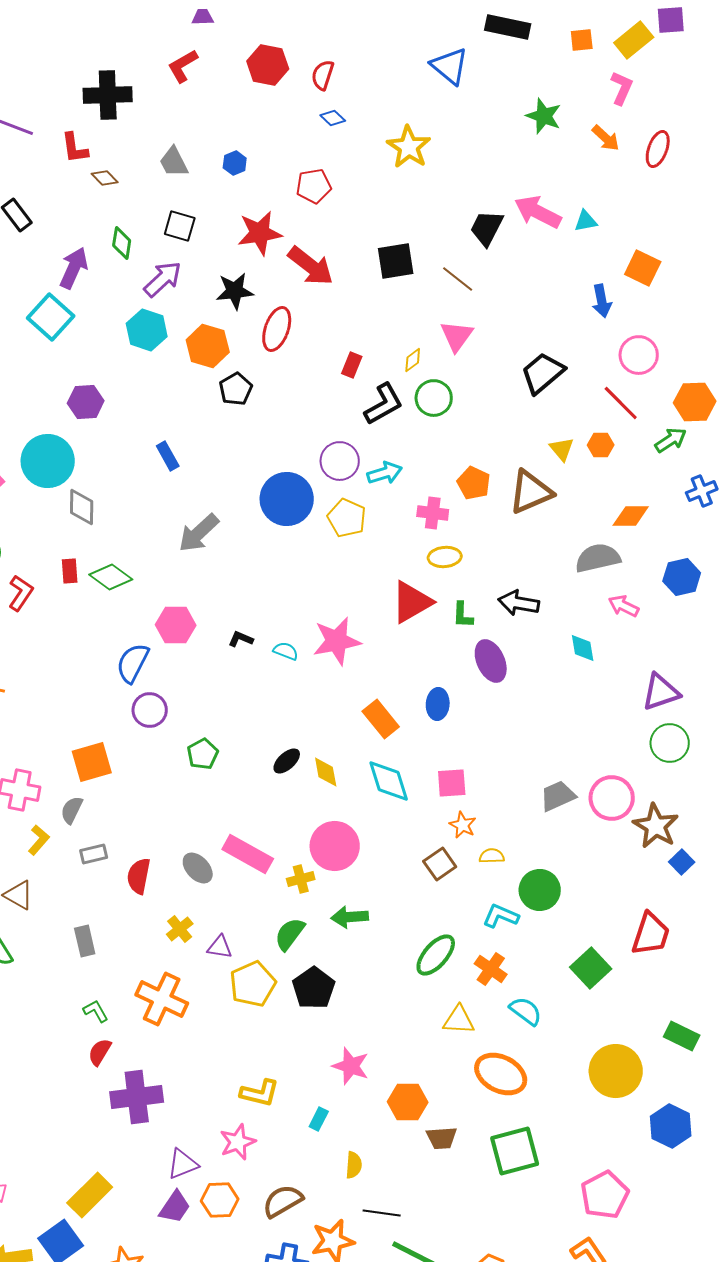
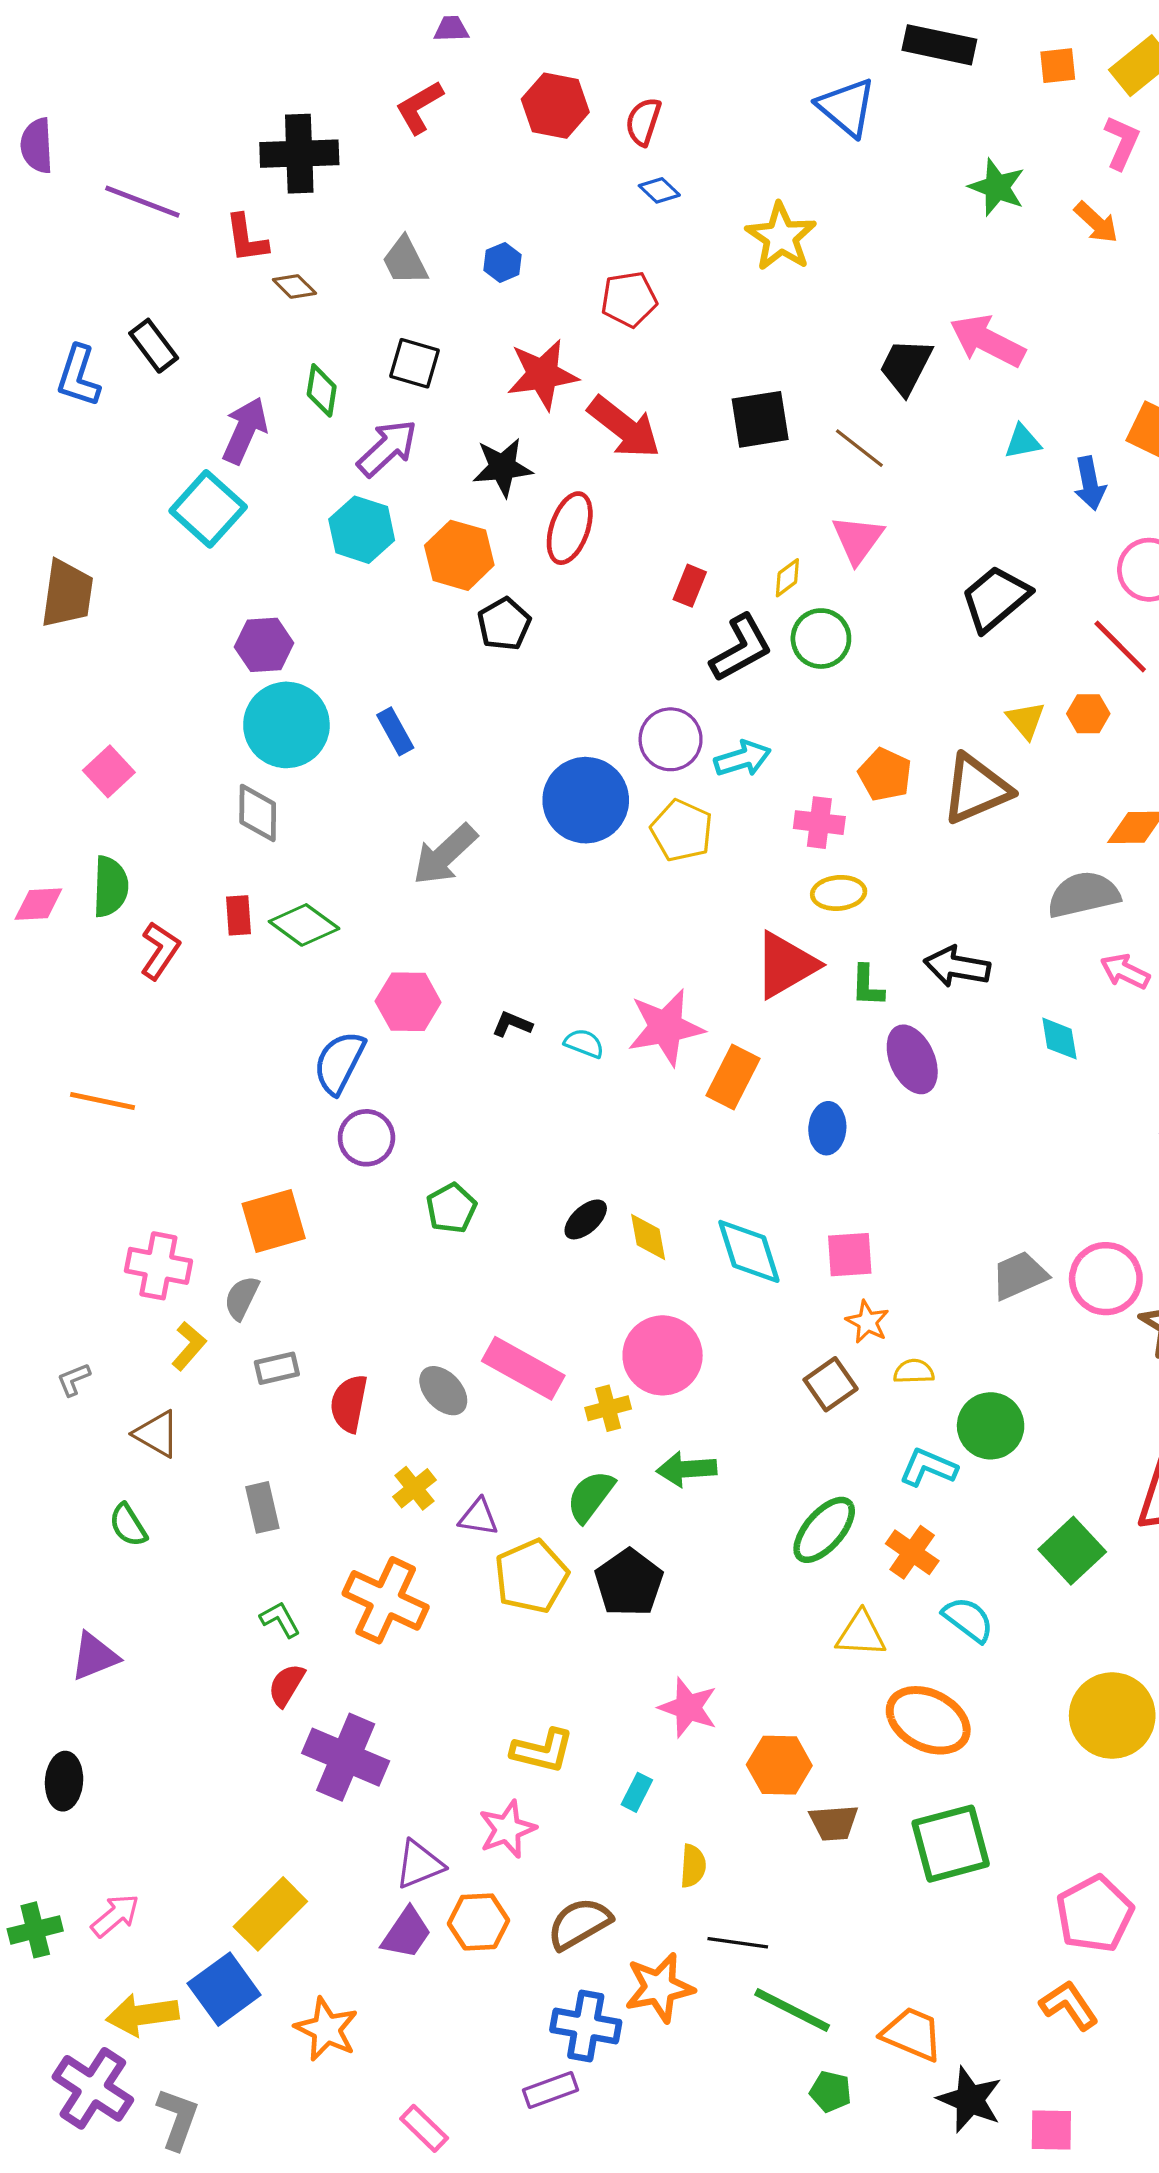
cyan triangle: (586, 221) -> (1023, 442), moved
cyan circle: (48, 461) -> (286, 725), moved
orange rectangle: (381, 719) -> (733, 1077), moved, turned 66
purple cross: (137, 1097) -> (346, 1757), turned 30

